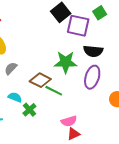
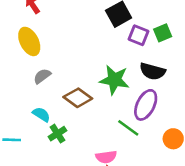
green square: (100, 13) -> (163, 33), moved
purple square: (78, 26) -> (138, 35), size x0.7
green line: (54, 91) -> (128, 128), moved

